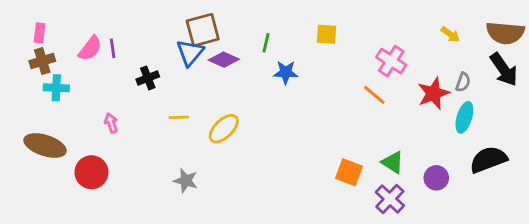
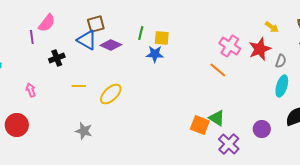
brown square: (203, 30) -> (96, 24), size x0.7
yellow square: (326, 34) -> (162, 38), moved
pink semicircle: (90, 48) -> (47, 23), moved
blue triangle: (190, 53) -> (87, 40), turned -40
red star: (433, 93) -> (260, 49), moved
green triangle: (393, 162) -> (217, 118), moved

